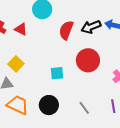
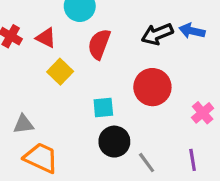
red semicircle: (66, 30) -> (99, 44), moved
yellow square: (16, 64) -> (60, 72), moved
black circle: (49, 105) -> (114, 142), moved

